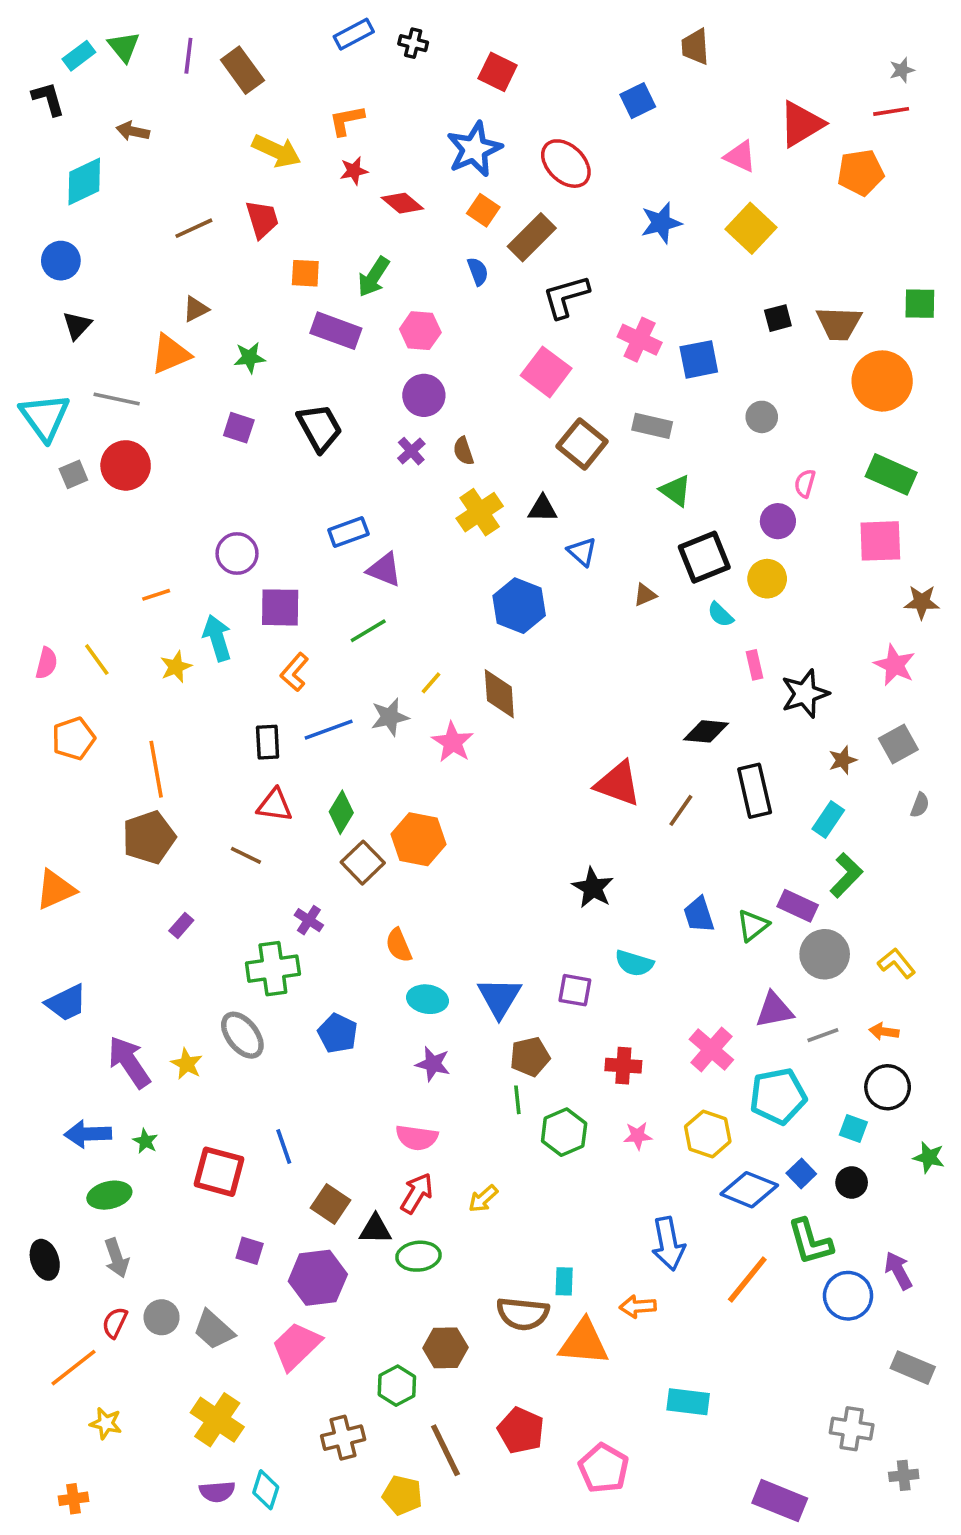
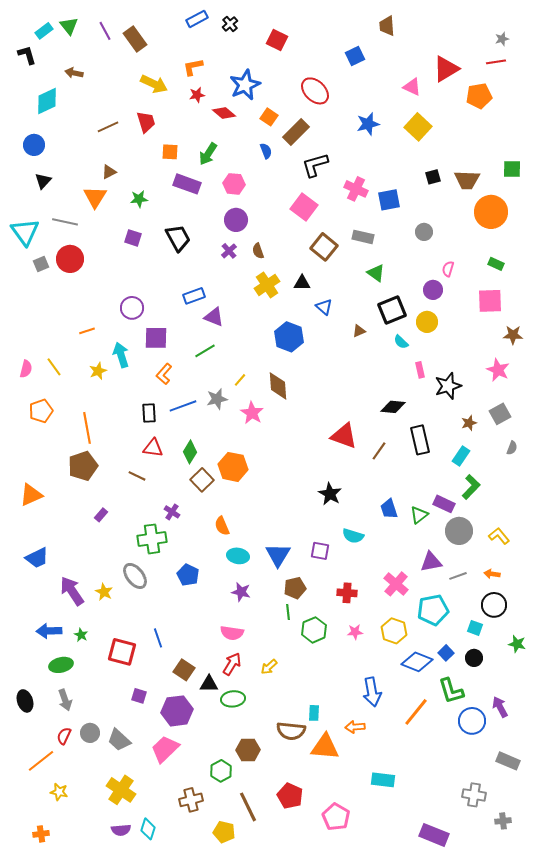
black cross: (413, 43) -> (230, 24), turned 35
purple line: (188, 56) -> (105, 31), turned -36
blue star: (474, 149) -> (245, 85), moved
orange triangle: (171, 354) -> (95, 197), turned -35
green rectangle: (891, 474) -> (496, 264), size x0.6

